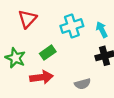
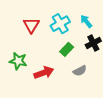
red triangle: (27, 19) -> (31, 25), moved
green rectangle: (48, 53) -> (67, 49), moved

